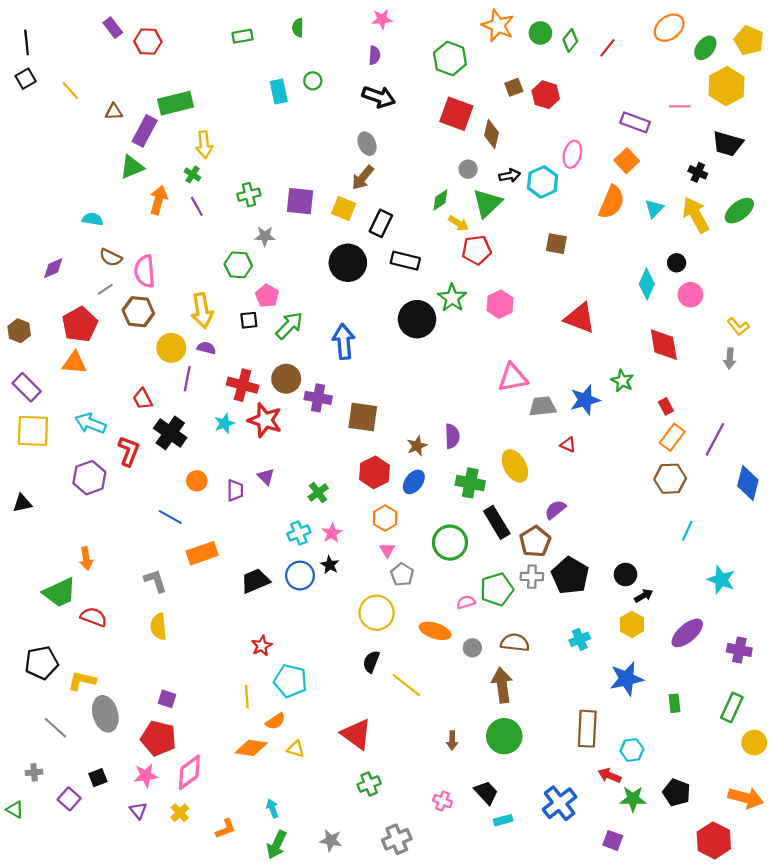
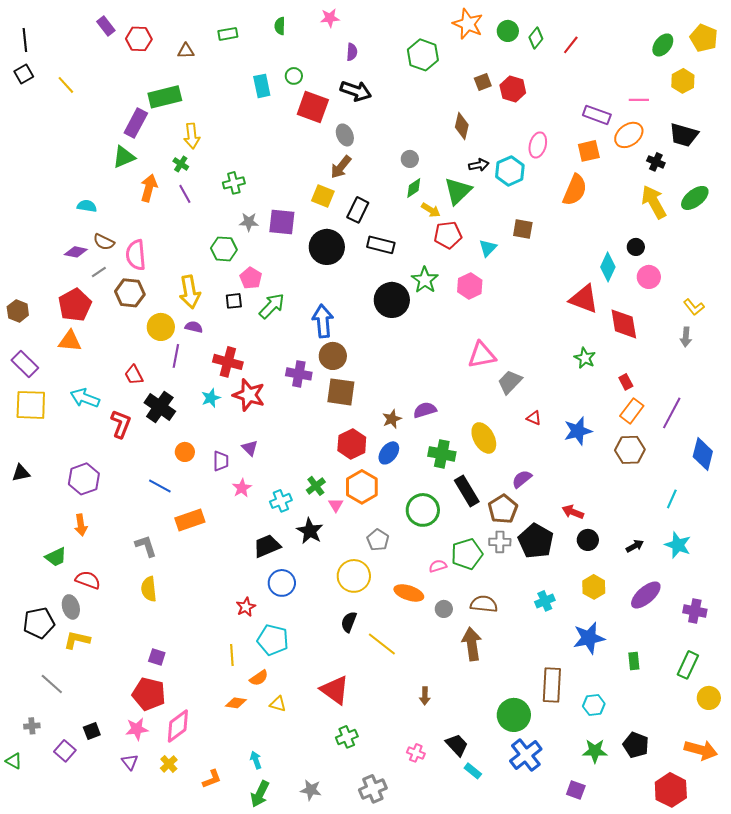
pink star: (382, 19) -> (330, 18), moved
orange ellipse: (669, 28) -> (629, 135), moved
yellow hexagon: (727, 86) -> (683, 81), size x0.7
brown triangle: (114, 112) -> (186, 51), moved
red square: (456, 114) -> (313, 107), moved
orange square: (627, 161) -> (589, 151), turned 30
gray circle: (468, 169) -> (410, 159), moved
purple square: (300, 201) -> (282, 222), moved
cyan triangle: (654, 209) -> (488, 248), moved
purple diamond: (53, 268) -> (76, 252), moved, turned 35
red triangle: (580, 318) -> (584, 299), moved
brown circle: (286, 379) -> (333, 356), moved
blue star: (585, 400) -> (578, 431), moved
gray trapezoid: (543, 406) -> (510, 382), turned -40
purple semicircle: (452, 436) -> (425, 410), turned -105
purple hexagon: (89, 478) -> (84, 479), moved
green cross: (318, 493) -> (316, 486), moved
orange hexagon: (385, 518) -> (362, 487), size x1.4
cyan line: (687, 531) -> (672, 499), moved
pink star: (332, 533) -> (242, 488), moved
pink triangle: (387, 550) -> (336, 505), moved
black star: (330, 565) -> (310, 531), size x1.5
blue circle: (300, 576) -> (282, 583), moved
black trapezoid: (255, 581) -> (267, 546), moved
green trapezoid: (60, 593) -> (56, 557), size x0.7
black arrow: (644, 596) -> (635, 546), moved
gray ellipse: (105, 714) -> (71, 607), moved, size x0.7
green circle: (504, 736) -> (514, 715), moved
orange diamond: (251, 748) -> (236, 703), size x0.7
red arrow: (610, 776) -> (573, 512), moved
cyan rectangle: (503, 820) -> (473, 771), turned 54

